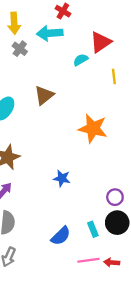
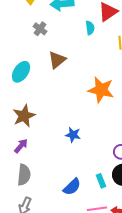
gray cross: (20, 49) -> (40, 29), moved
cyan semicircle: (81, 60) -> (90, 28), turned 112

